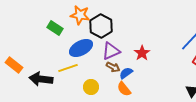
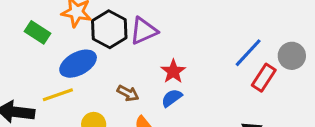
purple triangle: (111, 51) -> (144, 31), moved
blue semicircle: (126, 73) -> (172, 98), moved

